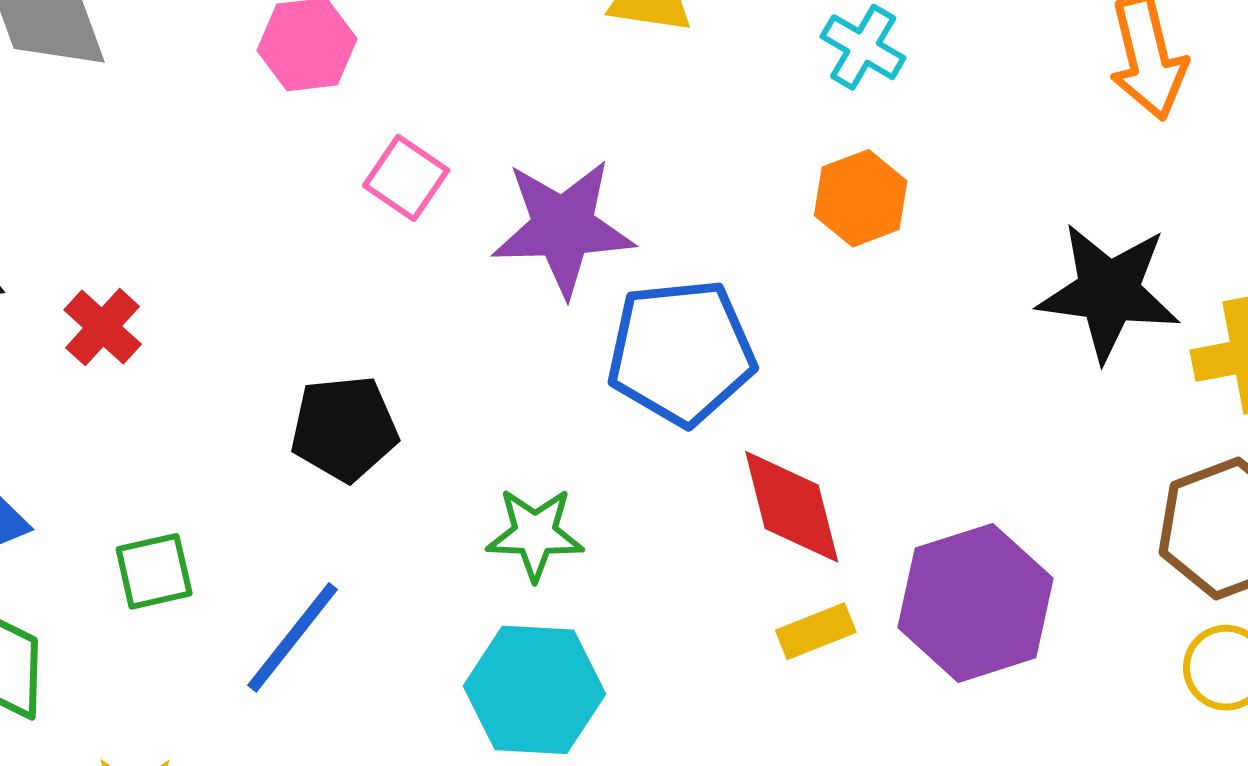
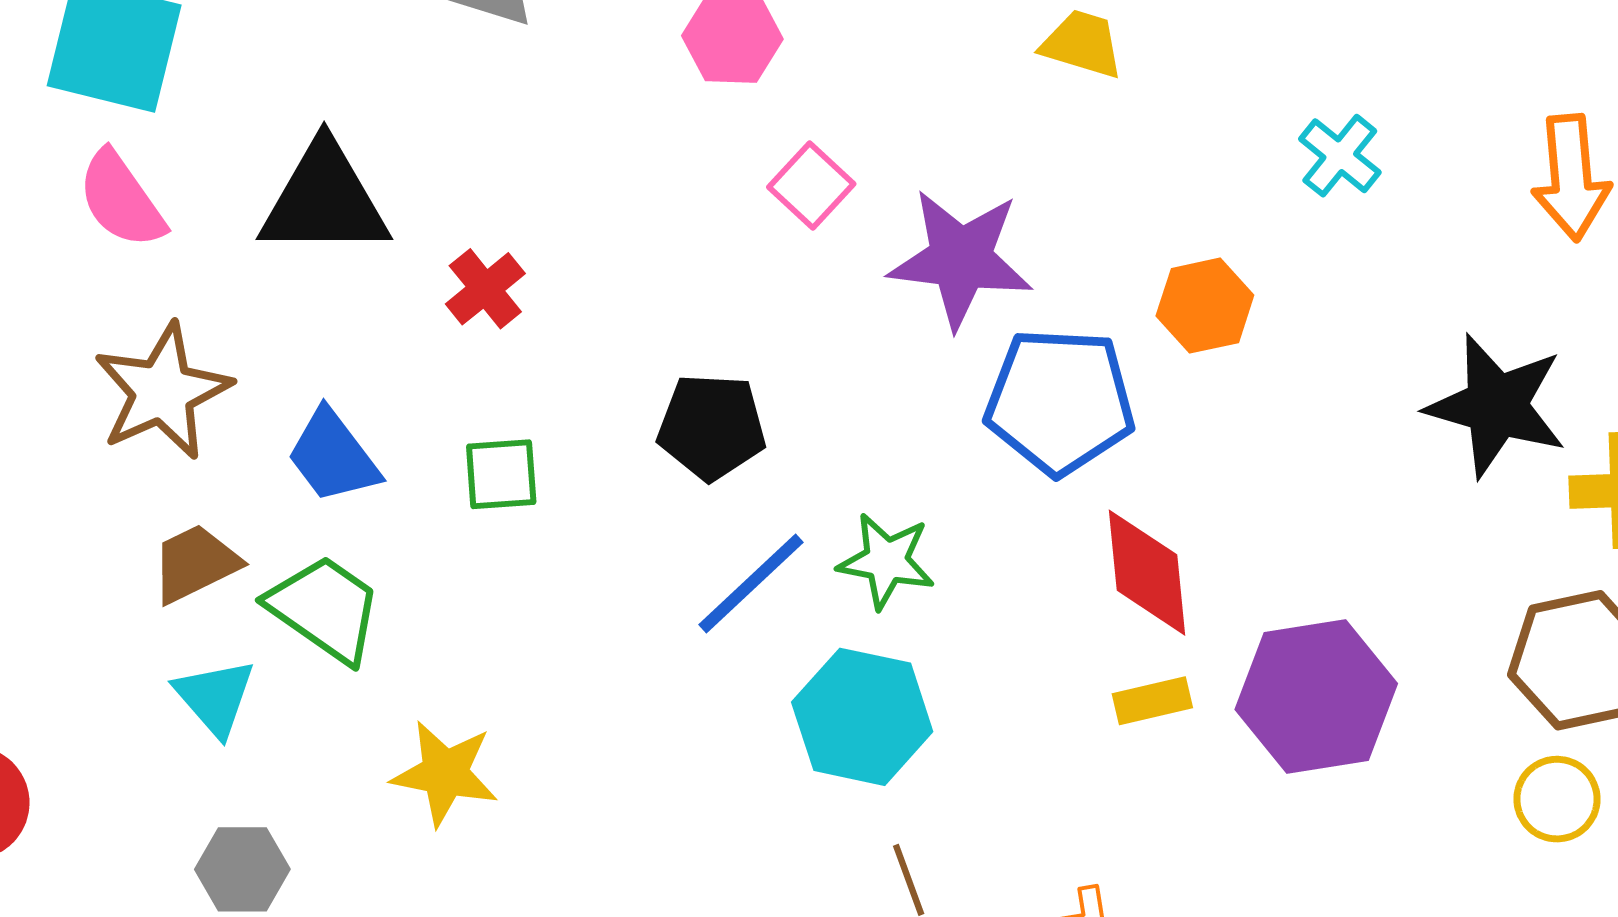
cyan cross: (863, 47) -> (1340, 156), moved
orange hexagon: (861, 198) -> (1205, 306), moved
green square: (154, 571) -> (501, 474), moved
blue line: (293, 637) -> (751, 583), moved

